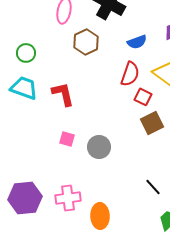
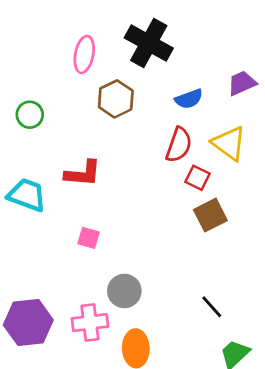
cyan trapezoid: (24, 88) -> (27, 195), moved
red L-shape: (63, 94) -> (83, 173), turned 108
gray circle: (99, 147) -> (124, 291), moved

